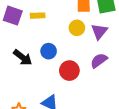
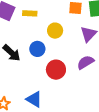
yellow circle: (77, 28) -> (55, 31), moved

